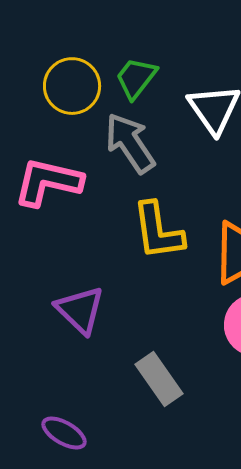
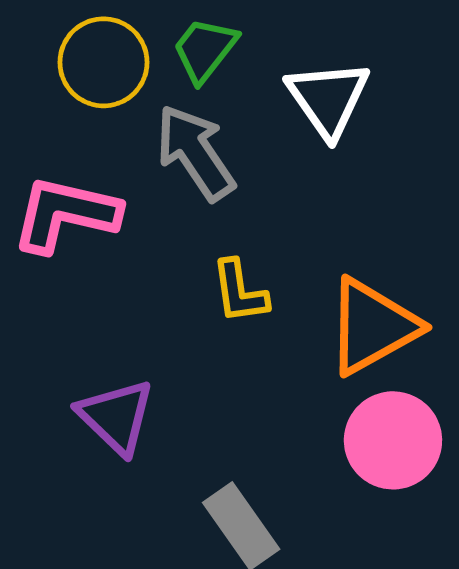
yellow L-shape: (158, 231) -> (240, 292), size x0.7

